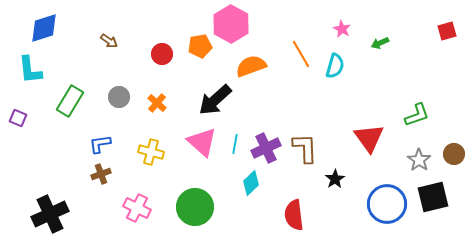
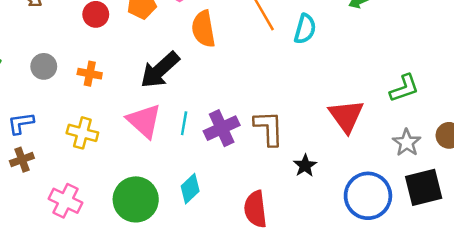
orange semicircle: (251, 66) -> (203, 29), turned -80
orange cross: (157, 103) -> (90, 74), turned -30
cyan diamond: (251, 183) -> (190, 189), moved

